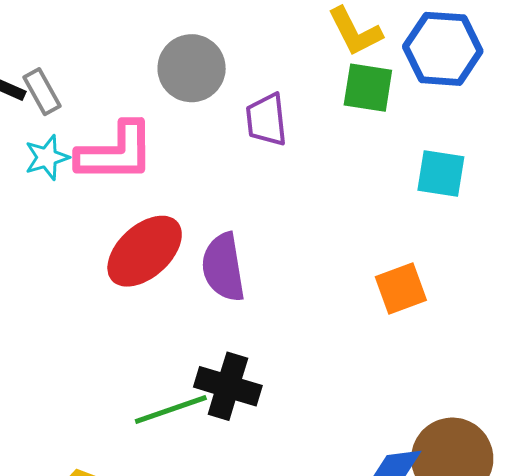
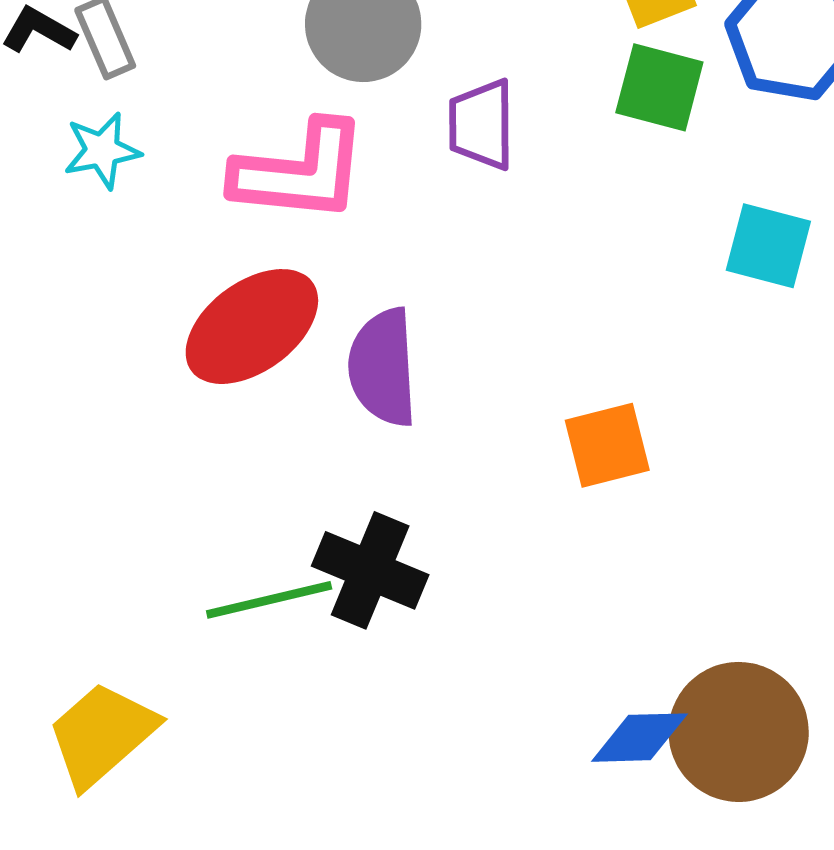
pink L-shape: (116, 152) -> (300, 172), moved
orange square: (401, 288) -> (607, 445), moved

